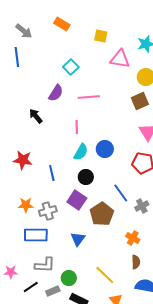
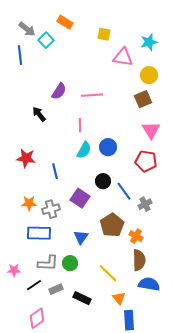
cyan square: (71, 67) -> (46, 40), moved
black circle: (86, 177) -> (103, 181), moved
brown pentagon: (102, 214) -> (112, 225), moved
brown semicircle: (136, 262) -> (139, 260), size x1.5
green circle: (69, 278) -> (70, 263), moved

